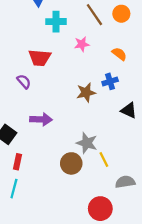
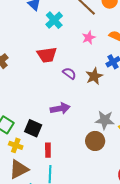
cyan cross: (56, 22) -> (54, 20), turned -30
pink star: (82, 44) -> (89, 38), moved
purple semicircle: (24, 82) -> (69, 73), moved

